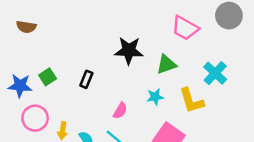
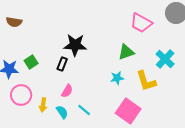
black star: (129, 51) -> (75, 45), moved
pink semicircle: (120, 111) -> (67, 91), moved

